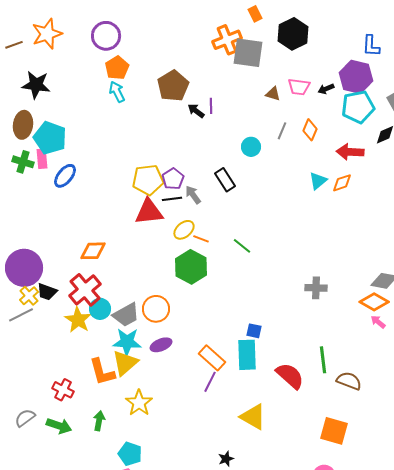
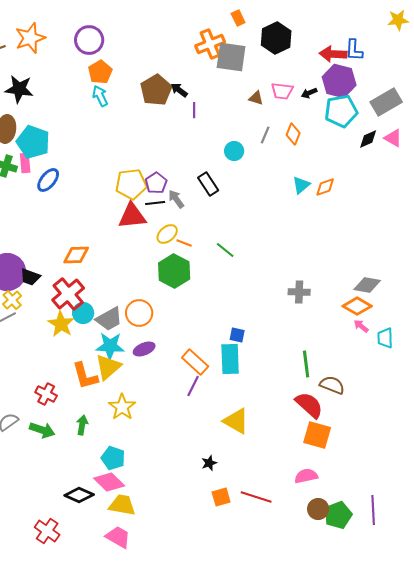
black arrow: (196, 111) -> (179, 90), moved
red arrow: (350, 152) -> (333, 54), moved
black trapezoid: (47, 292) -> (30, 277), moved
red semicircle: (290, 376) -> (309, 405), moved

